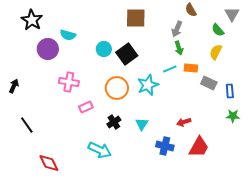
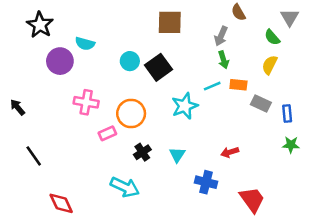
black arrow: (14, 86) -> (17, 107), turned -64
orange circle: (117, 88) -> (131, 113), moved
red trapezoid: (199, 147) -> (252, 200), moved, turned -65

